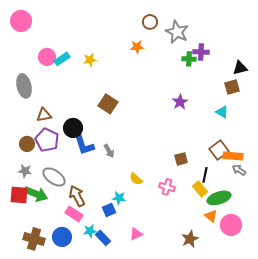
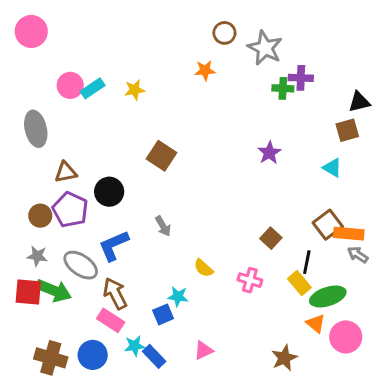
blue L-shape: (84, 145) -> (114, 246), moved, turned 85
brown square: (181, 159) -> (271, 238), turned -32

